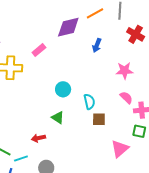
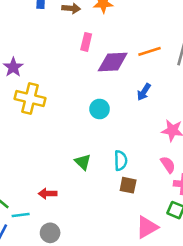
pink rectangle: (39, 50) -> (86, 42), moved, turned -48
cyan circle: (63, 89) -> (100, 109), moved
green triangle: (58, 117) -> (83, 162), moved

